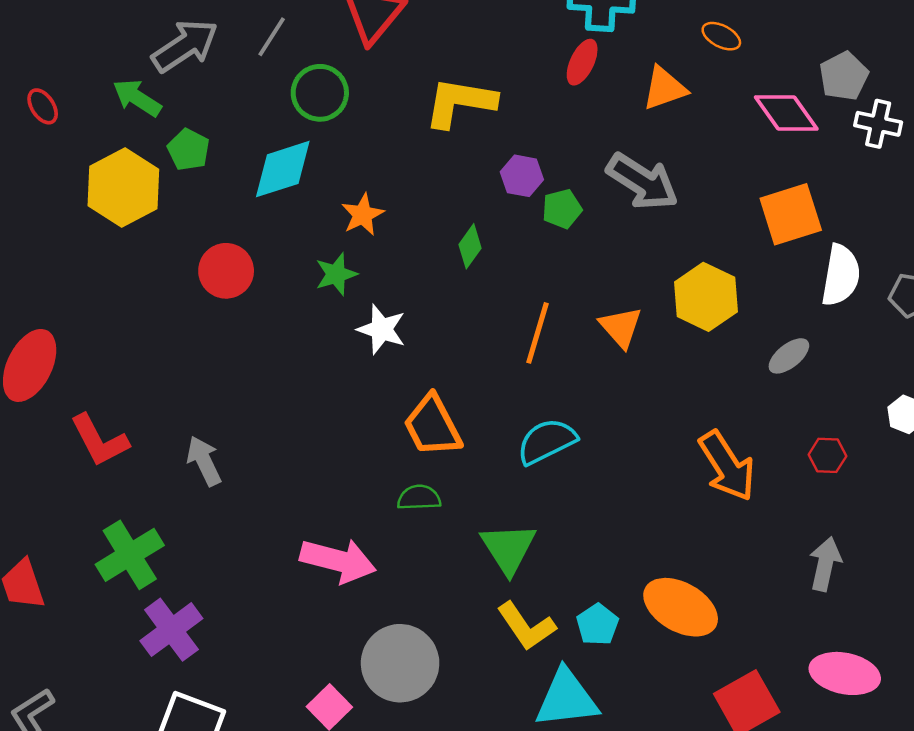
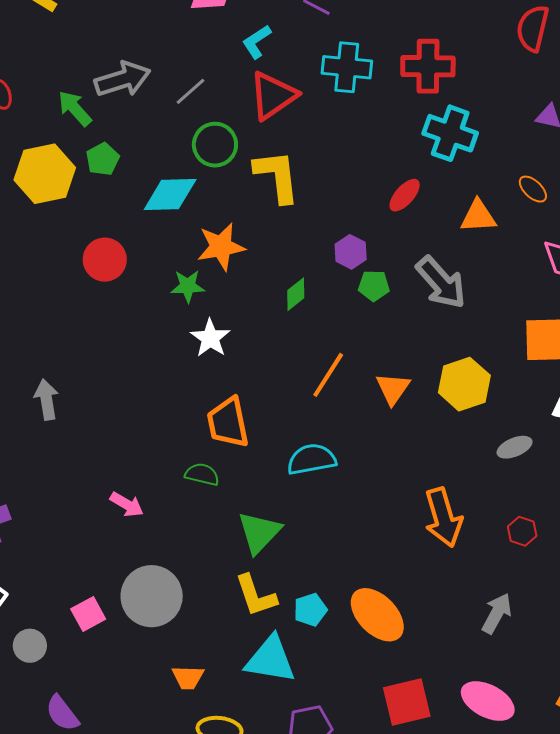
red ellipse: (582, 62) -> (405, 195), moved
yellow L-shape: (460, 102) -> (277, 176), moved, turned 58
orange star: (363, 215) -> (221, 247), size x1.4
pink arrow: (338, 561) -> (127, 505), size x0.6

